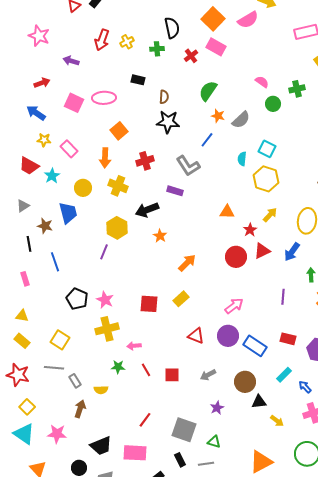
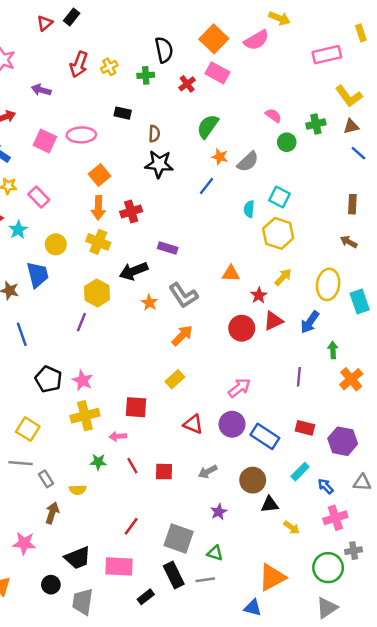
orange arrow: (105, 158) -> (98, 208), moved
gray L-shape: (188, 166) -> (183, 295), moved
red square: (149, 304) -> (136, 407), moved
black rectangle: (180, 460) -> (174, 575), size x1.5

